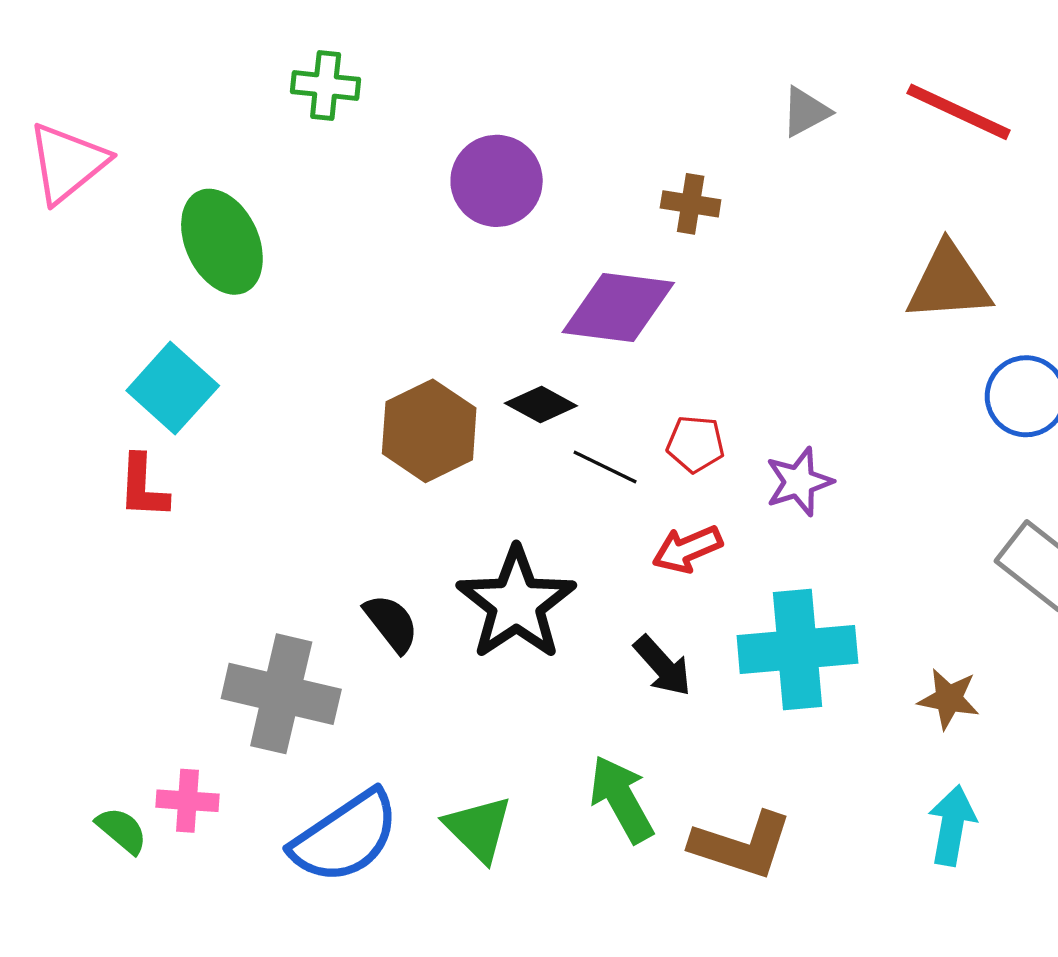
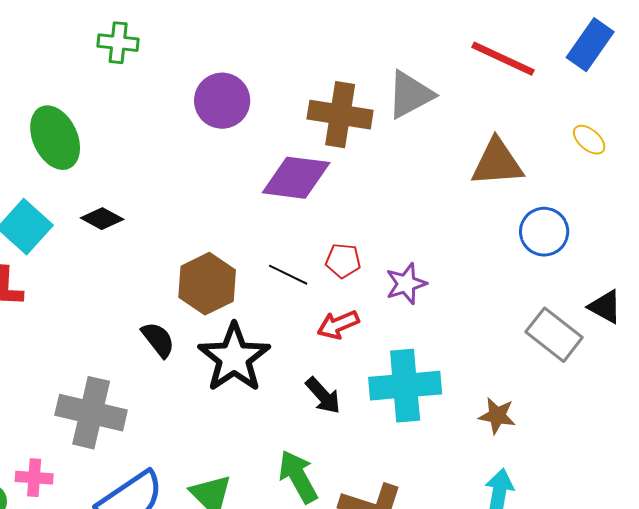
gray triangle: (806, 112) -> (410, 95), moved, size x1.6
brown cross: (691, 204) -> (340, 115), size x1.8
black diamond: (541, 404) -> (102, 219), moved
brown hexagon: (429, 431) -> (207, 284), moved
black semicircle: (391, 623) -> (158, 340), moved

